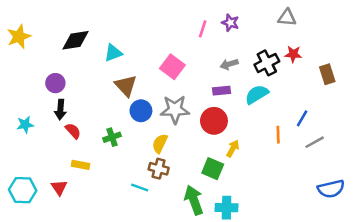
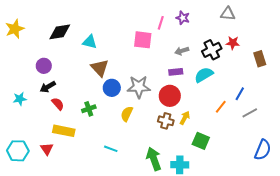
cyan triangle: (113, 53) -> (90, 42), turned 35
pink square: (172, 67) -> (143, 40), moved, turned -30
black arrow: (60, 110) -> (48, 87), turned 56
orange line: (278, 135) -> (221, 107), turned 40
yellow rectangle: (81, 165) -> (64, 131), size x1.5
brown cross: (159, 169) -> (166, 121), moved
green square: (213, 169) -> (201, 141), moved
blue semicircle: (331, 189) -> (263, 150), turned -55

